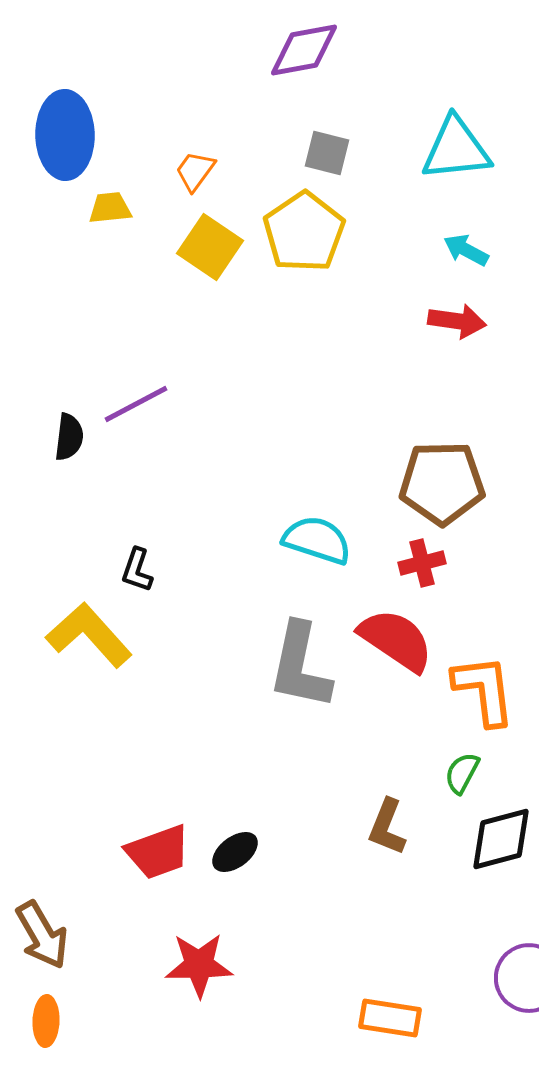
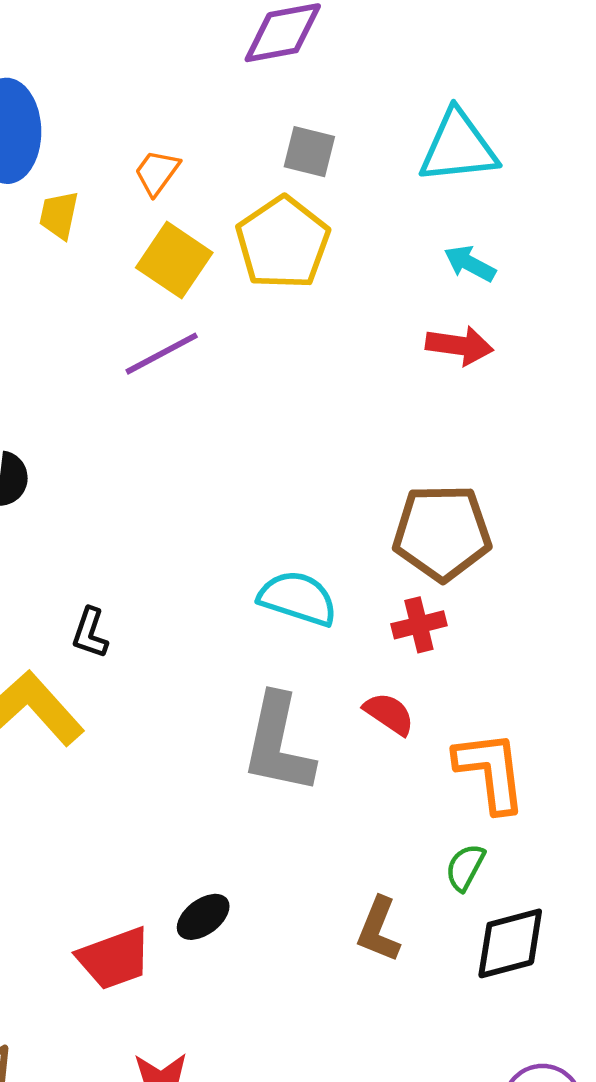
yellow trapezoid: (110, 208) -> (59, 215), turned -72
purple line: (136, 404) -> (162, 354), moved
red semicircle: (396, 640) -> (389, 714), size x0.6
black ellipse: (235, 852) -> (203, 917), moved

